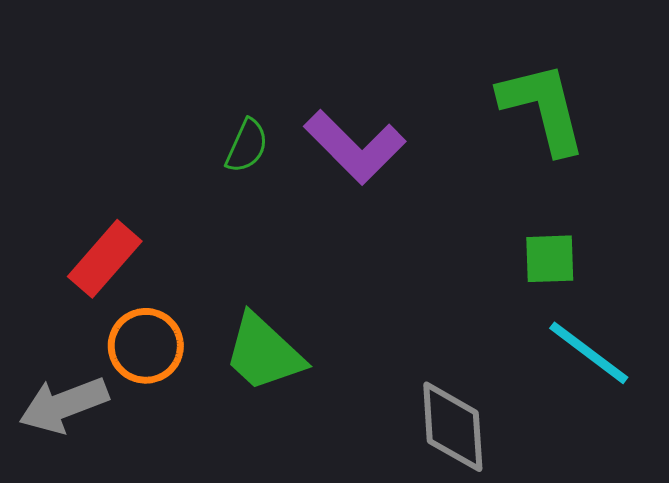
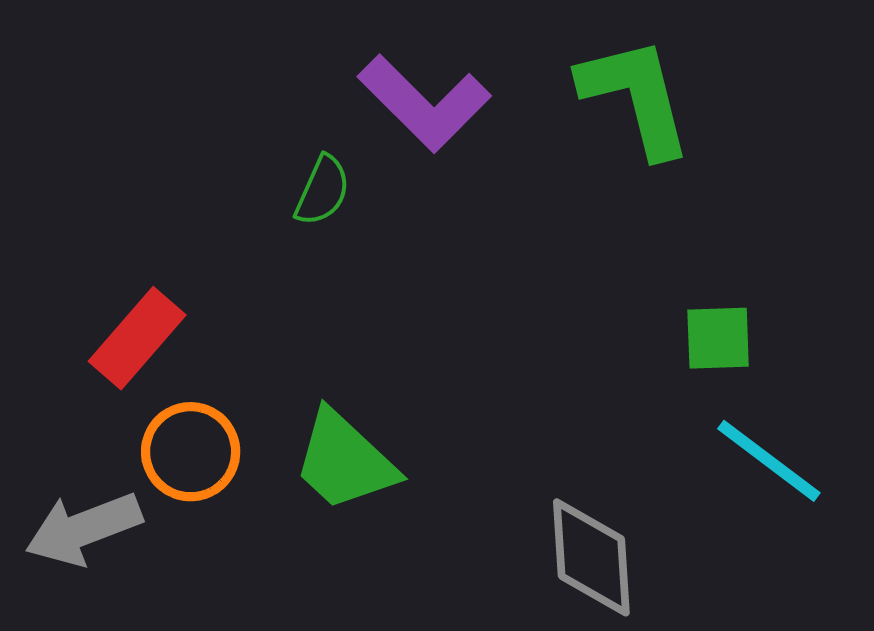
green L-shape: (543, 108) -> (636, 97), moved
purple L-shape: (355, 147) -> (424, 103), moved

